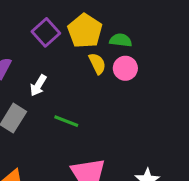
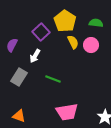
purple square: (46, 32) -> (41, 32), moved
green semicircle: (121, 40) -> (96, 23), moved

